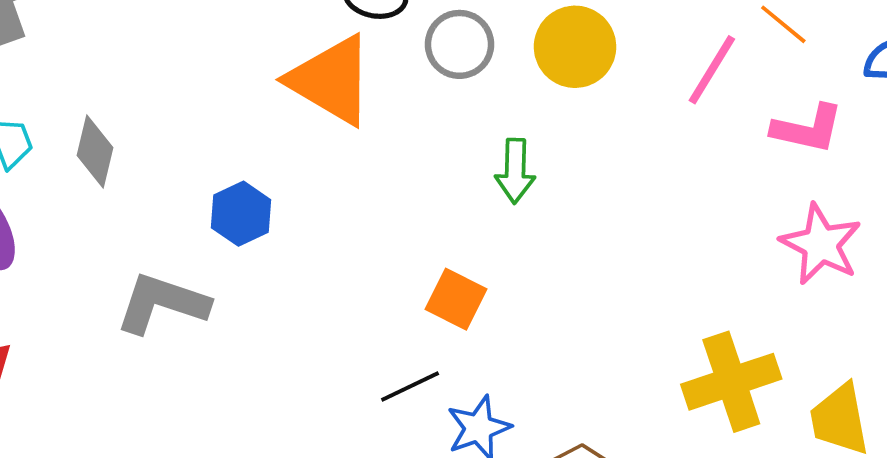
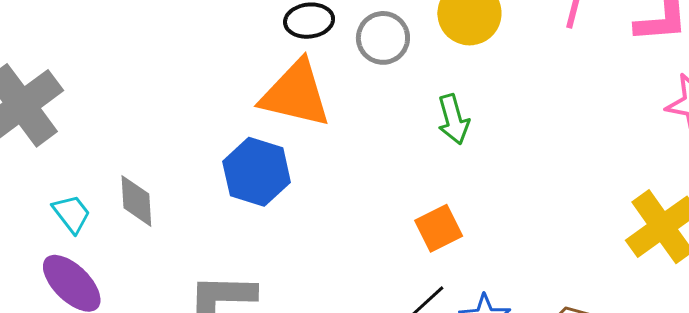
blue hexagon: (241, 214) -> (257, 172), moved, size x1.4
orange square: (456, 299) -> (439, 228), turned -36

